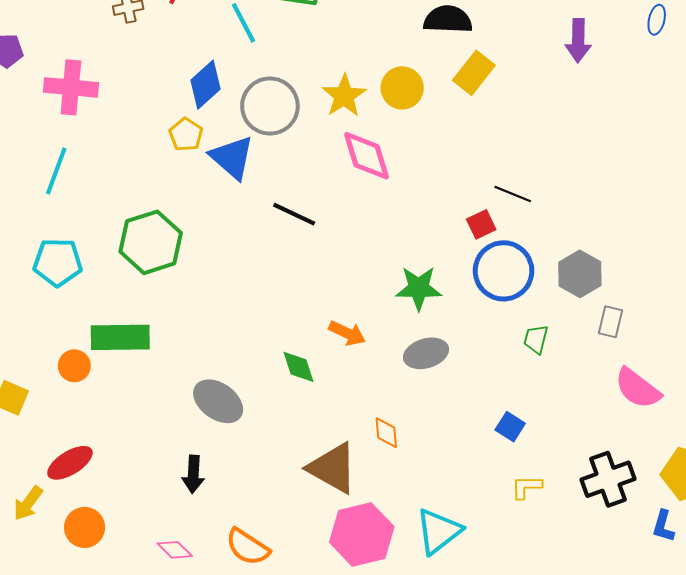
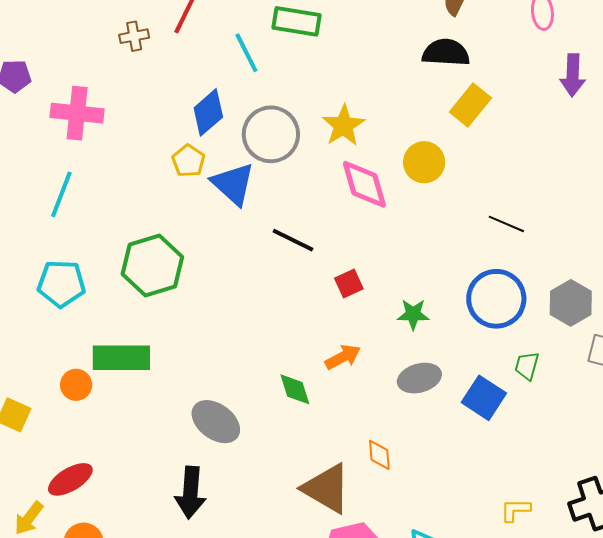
yellow circle: (402, 88) -> (424, 162), moved
red square: (481, 224) -> (349, 283), moved
green star: (419, 288) -> (413, 314), size x0.7
orange arrow: (347, 333) -> (343, 357), turned -54
blue square: (510, 427) -> (484, 398), moved, size x1.5
black arrow: (193, 474) -> (190, 492), size x1.4

